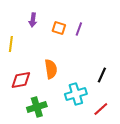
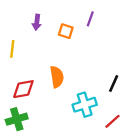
purple line: (79, 29) -> (90, 19), moved
green cross: (37, 107) -> (17, 119), moved

